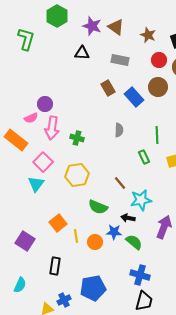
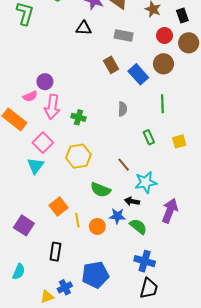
green line: (157, 135) -> (162, 104), moved

